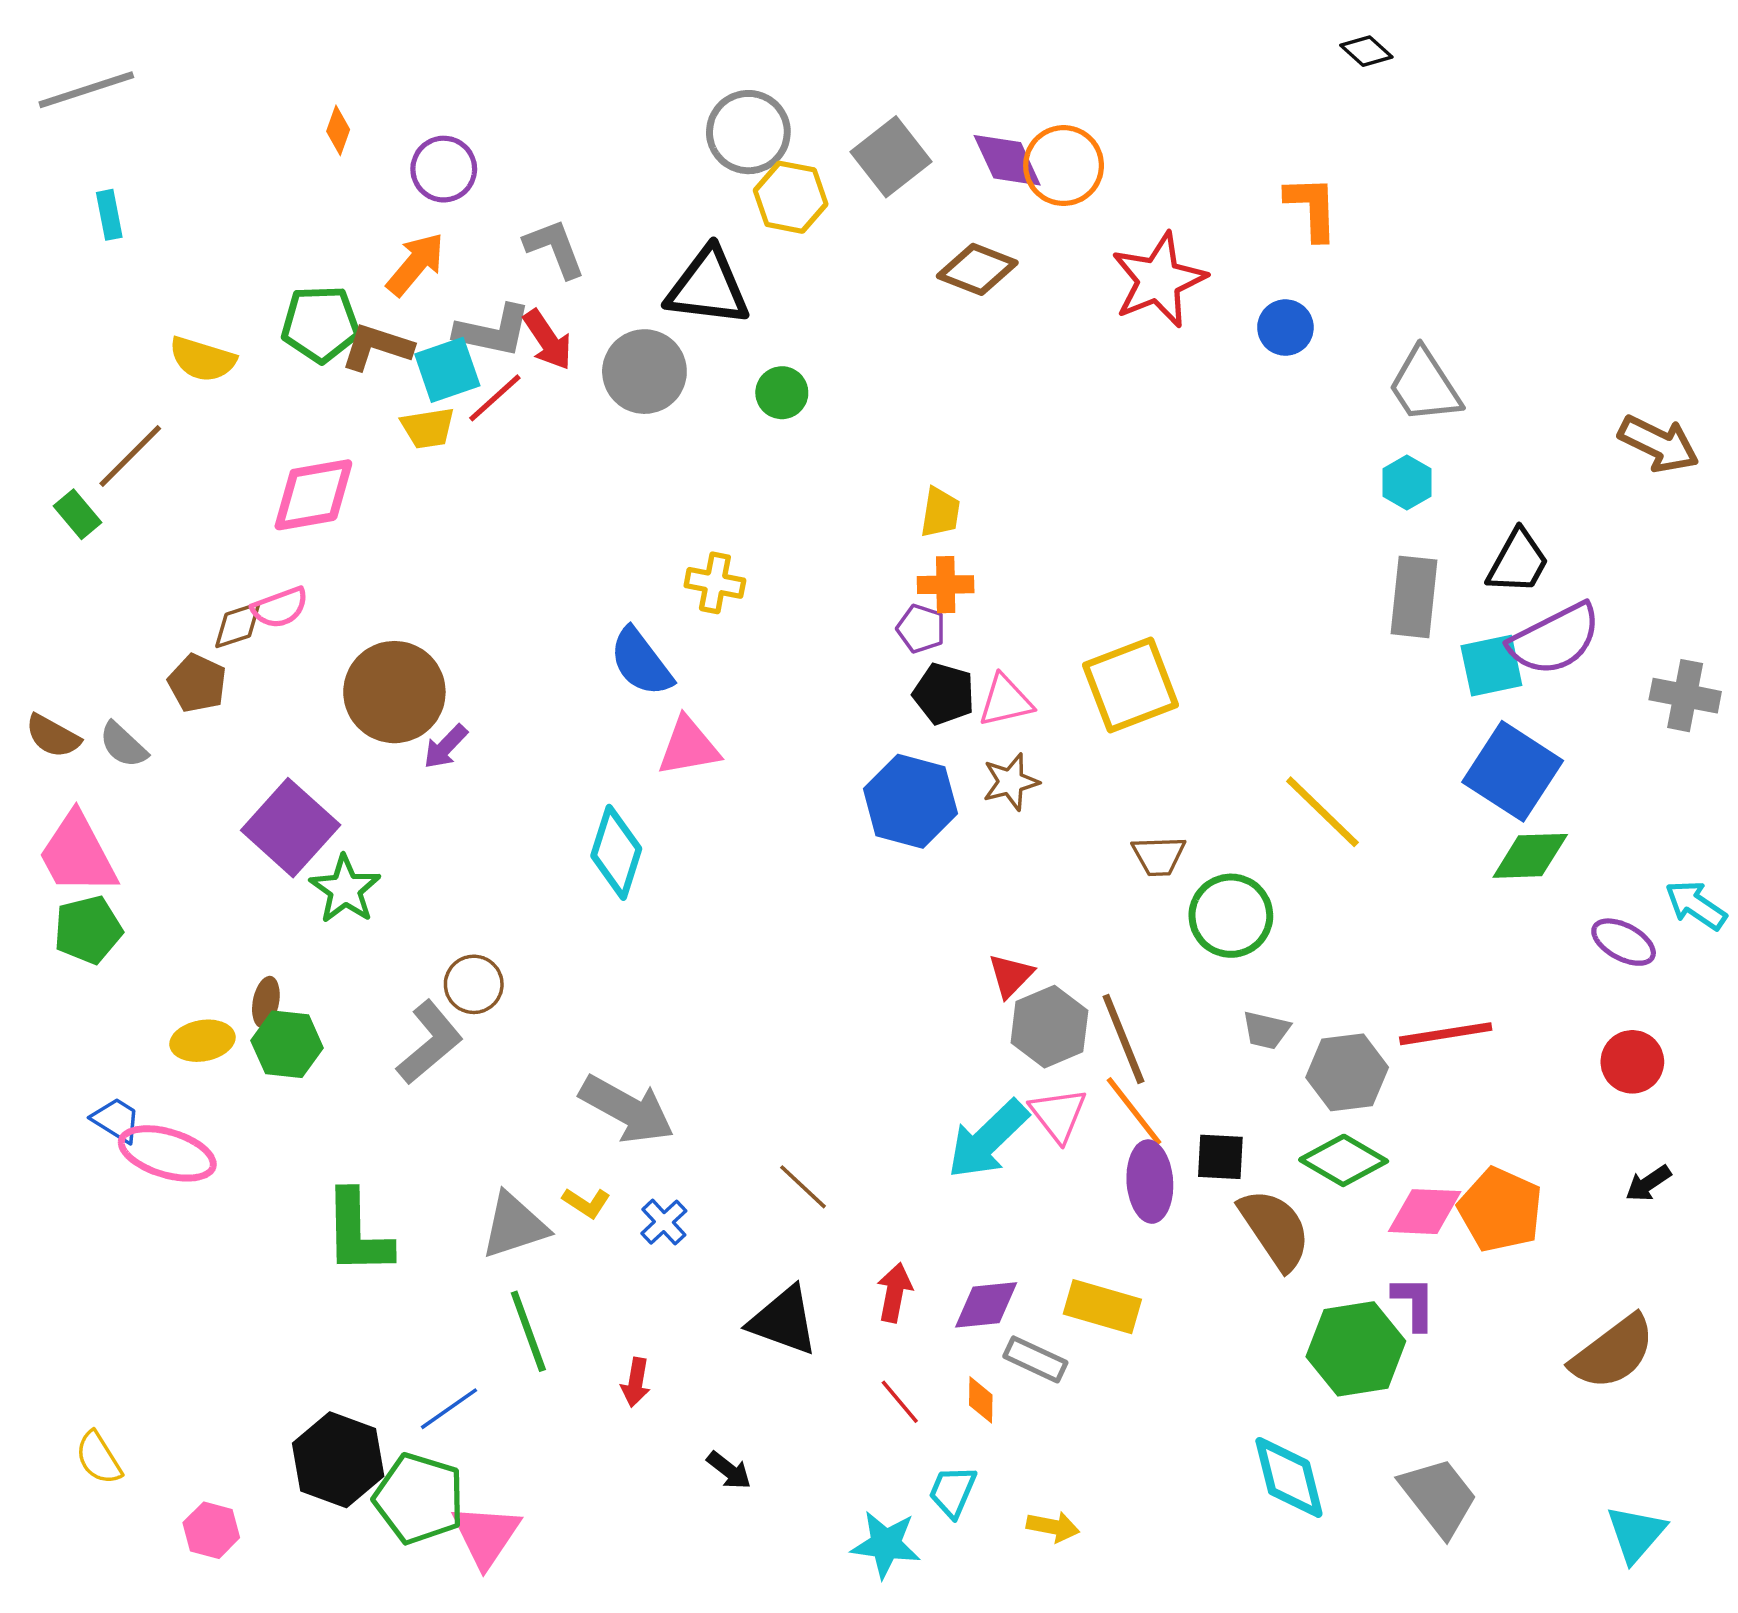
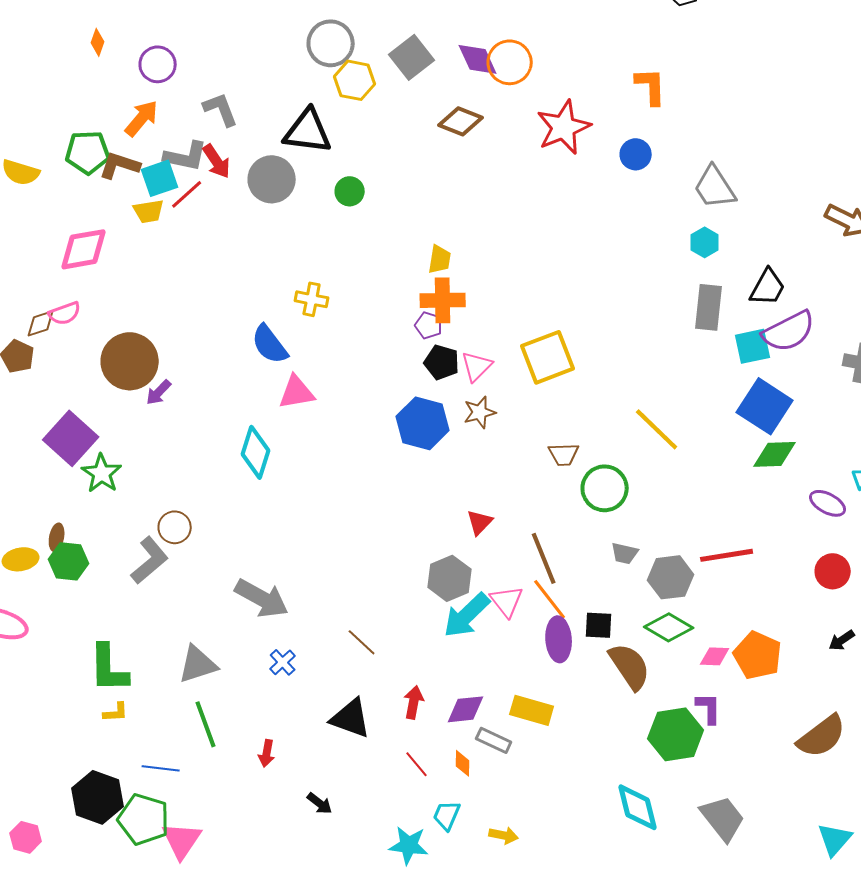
orange cross: (946, 585) -> (443, 300), size x1.4
pink triangle: (1005, 701) -> (477, 366), turned -32
gray hexagon: (1049, 1027) -> (450, 578), moved
yellow L-shape: (586, 1203) -> (116, 712), moved, turned -36
pink diamond: (1425, 1212) -> (715, 656), size x0.7
blue line: (449, 1409) -> (161, 768), turned 42

